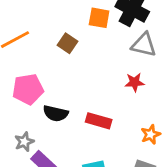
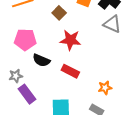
red star: (135, 82) -> (70, 40), moved, size x1.5

